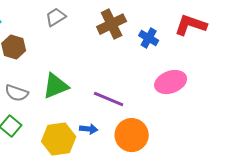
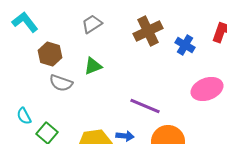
green triangle: (56, 86) -> (93, 66), moved, size x0.7
gray semicircle: (17, 93) -> (61, 83), moved

